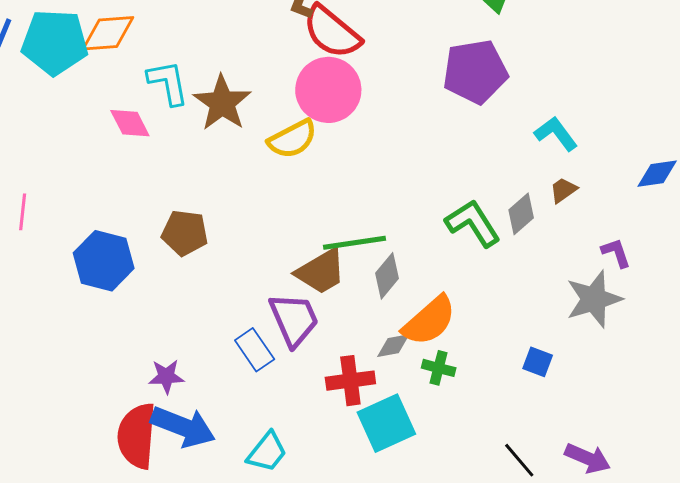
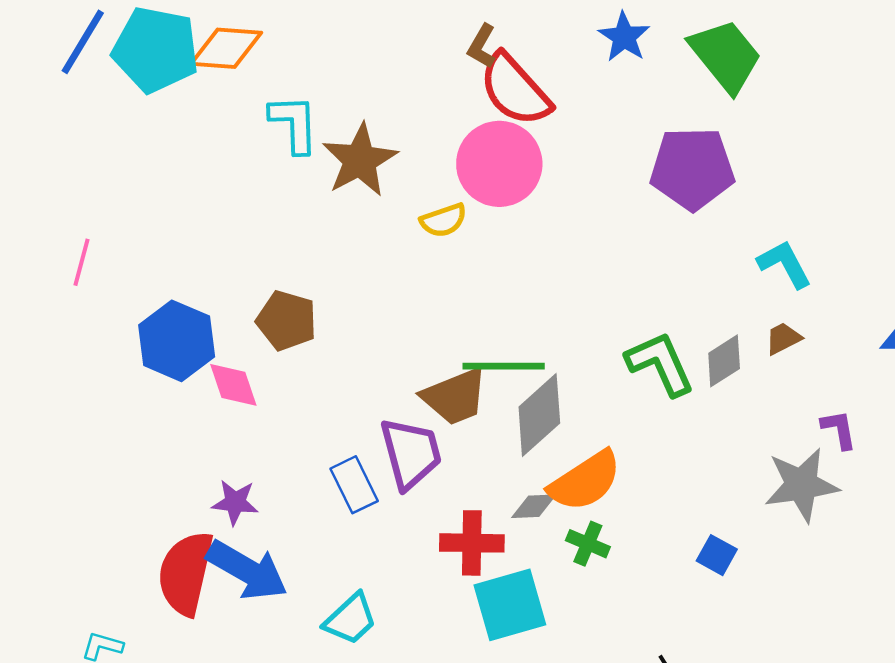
pink diamond: (130, 123) -> (233, 385), moved
yellow semicircle: (292, 139) -> (444, 220), size x0.7
gray diamond: (387, 276) -> (539, 415), size x1.4

